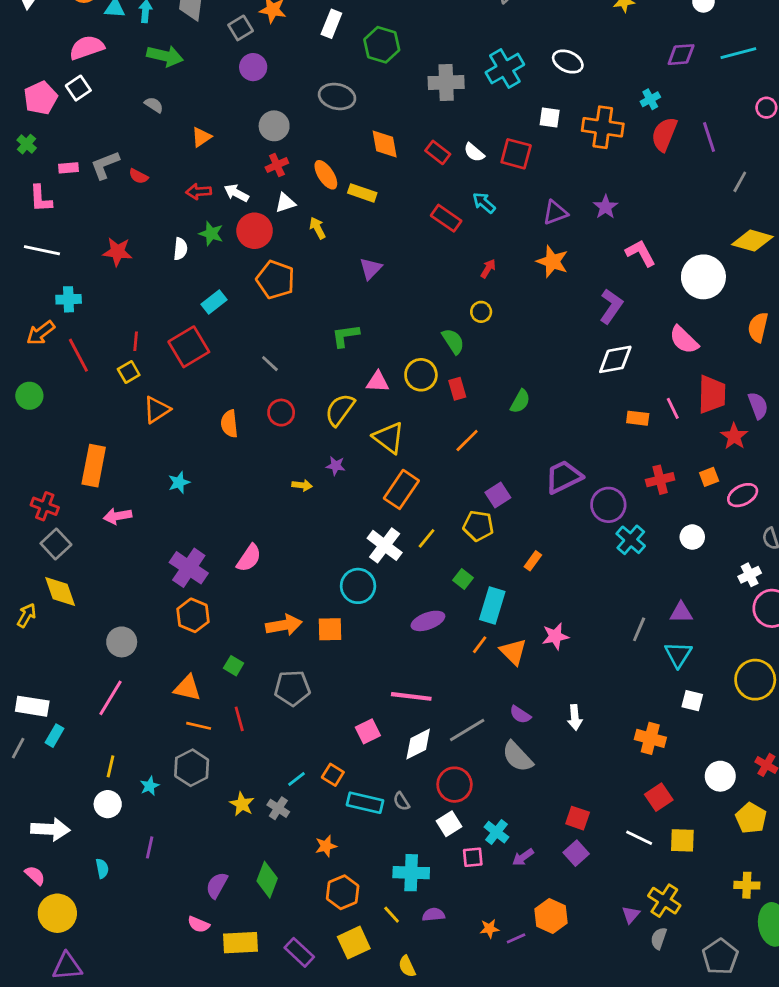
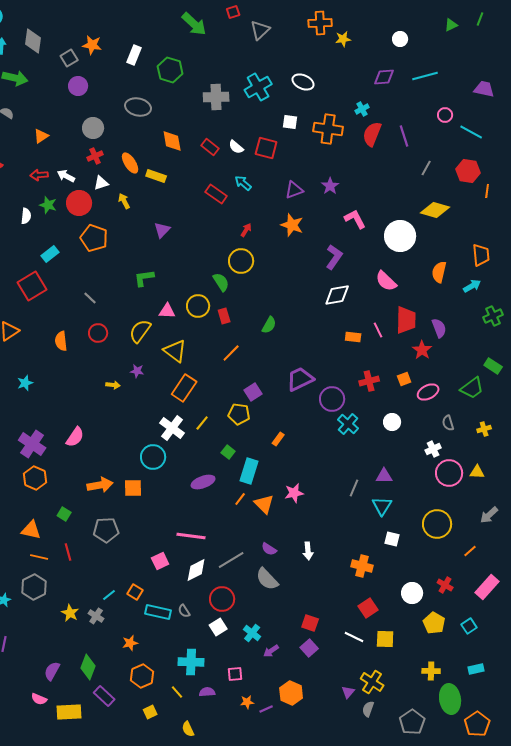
yellow circle: (481, 312) -> (241, 261), size x1.6
pink square: (473, 857) -> (235, 674), moved
yellow square: (354, 943) -> (150, 712), size x0.6
purple rectangle: (299, 952) -> (104, 696), moved

